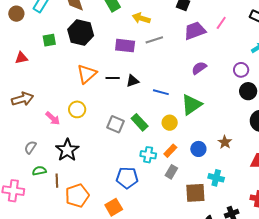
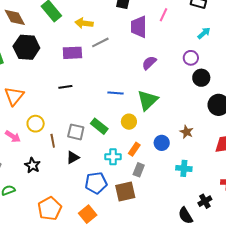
purple trapezoid: (195, 31) -> (139, 27), turned -60
orange triangle: (87, 74) -> (14, 96), moved
black triangle: (132, 81) -> (73, 157), moved
black star: (67, 150) -> (32, 165), size x0.7
brown line: (57, 181) -> (53, 141), moved
brown square: (195, 193) -> (125, 192), moved

